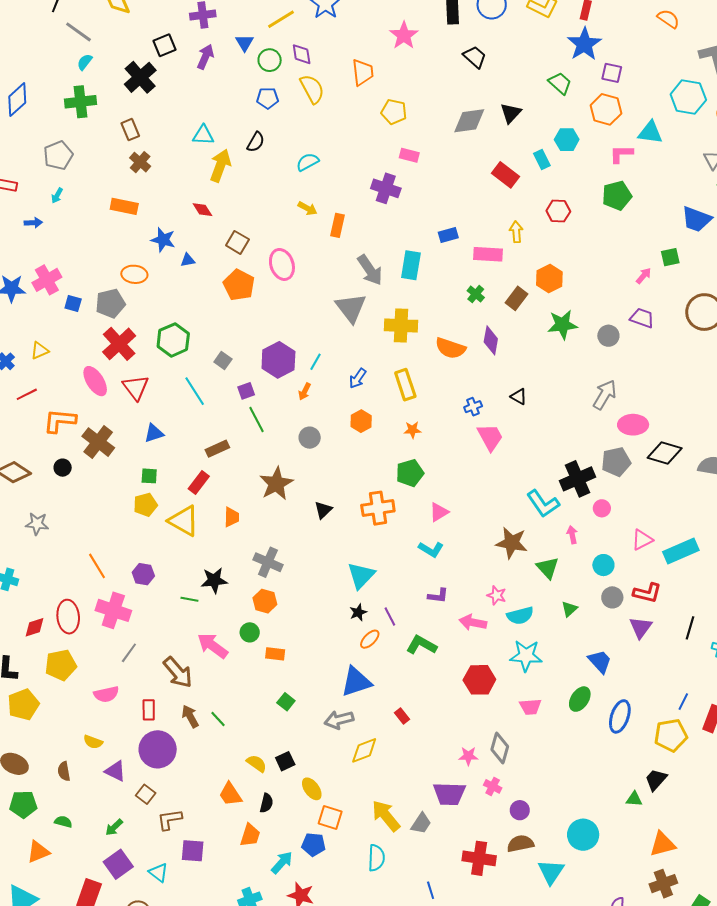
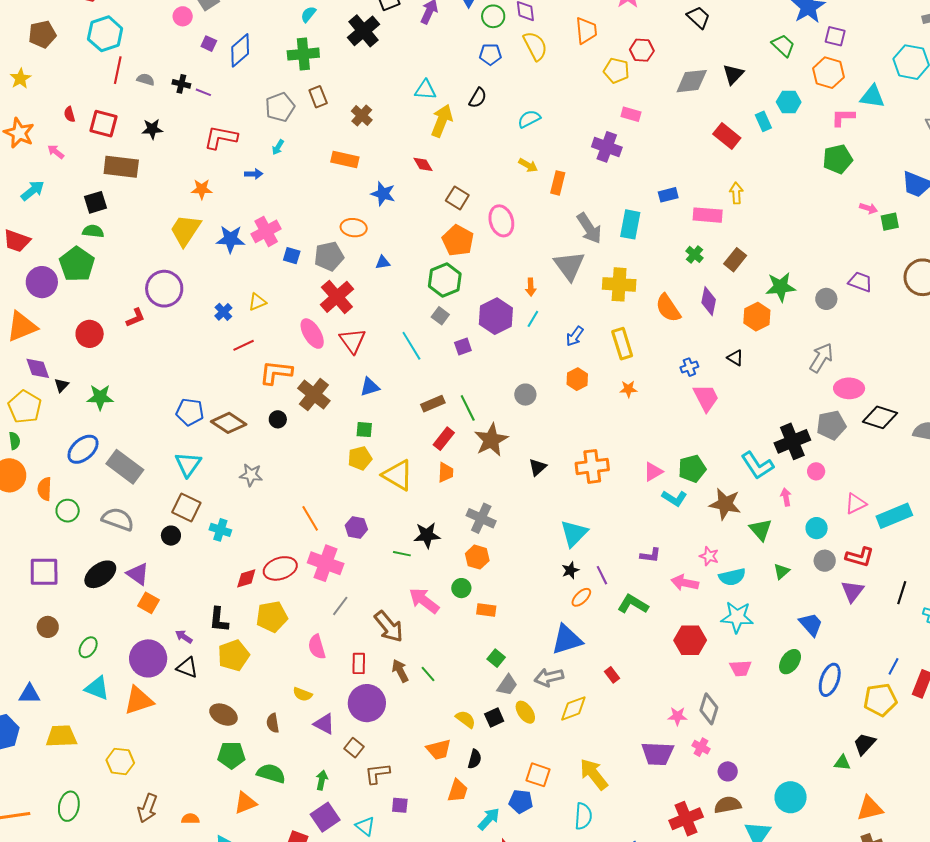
brown rectangle: (130, 130) -> (318, 97), moved
red hexagon: (558, 211) -> (642, 50), moved
blue triangle: (188, 260) -> (383, 262), moved
pink arrow: (644, 276) -> (868, 208), moved, turned 66
orange hexagon: (549, 279) -> (757, 317), moved
green hexagon: (173, 340) -> (445, 280), moved
orange semicircle: (450, 348) -> (668, 308), turned 36
orange arrow: (305, 392) -> (531, 287), moved, turned -30
green line: (256, 419) -> (468, 408), moved
green pentagon: (410, 473) -> (692, 469), moved
red rectangle: (199, 482) -> (444, 439), moved
cyan L-shape: (431, 549) -> (674, 498), moved
red ellipse: (68, 617) -> (280, 568), turned 76
pink semicircle: (106, 694) -> (317, 647), turned 85
yellow ellipse: (312, 789) -> (525, 712), moved
orange trapezoid: (230, 794) -> (439, 749), turned -72
green semicircle: (63, 822) -> (271, 773), size x1.6
gray trapezoid: (421, 823) -> (507, 685), moved
green arrow: (114, 827) -> (322, 780), turned 144
purple square: (193, 851) -> (400, 805), size x0.7
red cross: (479, 858) -> (686, 819), turned -32

